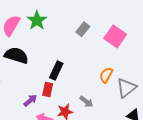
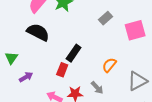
pink square: (115, 36) -> (135, 30), turned 30
orange semicircle: (106, 75) -> (109, 65), moved
purple arrow: (30, 100) -> (26, 77), moved

